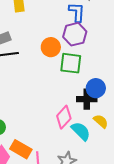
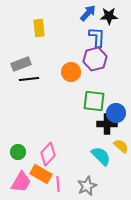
green square: (71, 63) -> (94, 101), moved
pink diamond: (64, 117) -> (48, 154), moved

